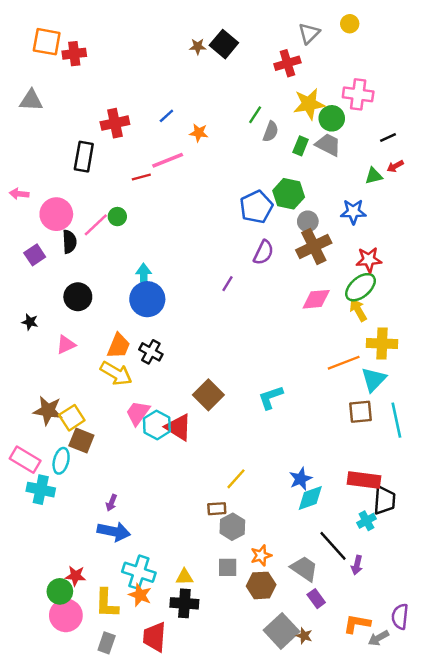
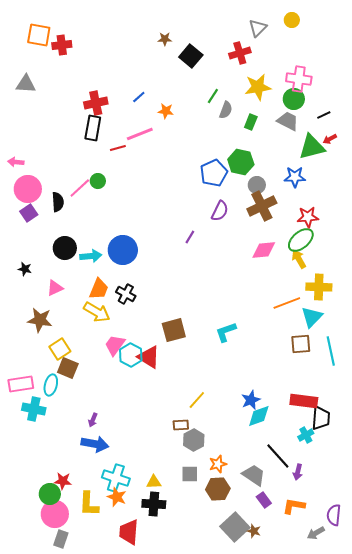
black square: (224, 44) -> (191, 56), moved
green circle: (332, 118) -> (294, 99), moved
gray trapezoid: (328, 145) -> (288, 121), moved
black rectangle: (84, 157) -> (93, 128), moved
green triangle: (374, 176) -> (312, 147), size x1.8
pink circle: (56, 214) -> (28, 189), moved
cyan arrow: (144, 276) -> (91, 256), moved, turned 85
brown square: (208, 395) -> (174, 330), turned 30
brown star: (48, 411) -> (40, 320), moved
pink rectangle: (25, 460) -> (21, 384), turned -40
orange L-shape: (357, 624) -> (294, 506), moved
gray rectangle: (107, 643) -> (61, 539), moved

